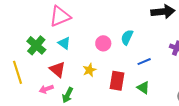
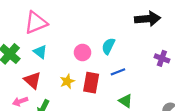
blue line: (144, 62) -> (118, 72), moved
red rectangle: (117, 81) -> (91, 83), moved

